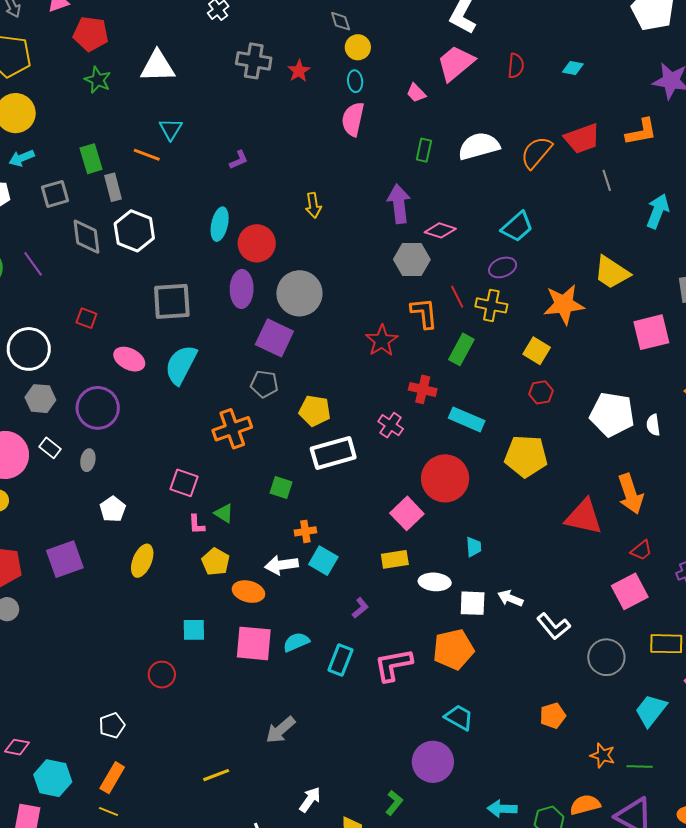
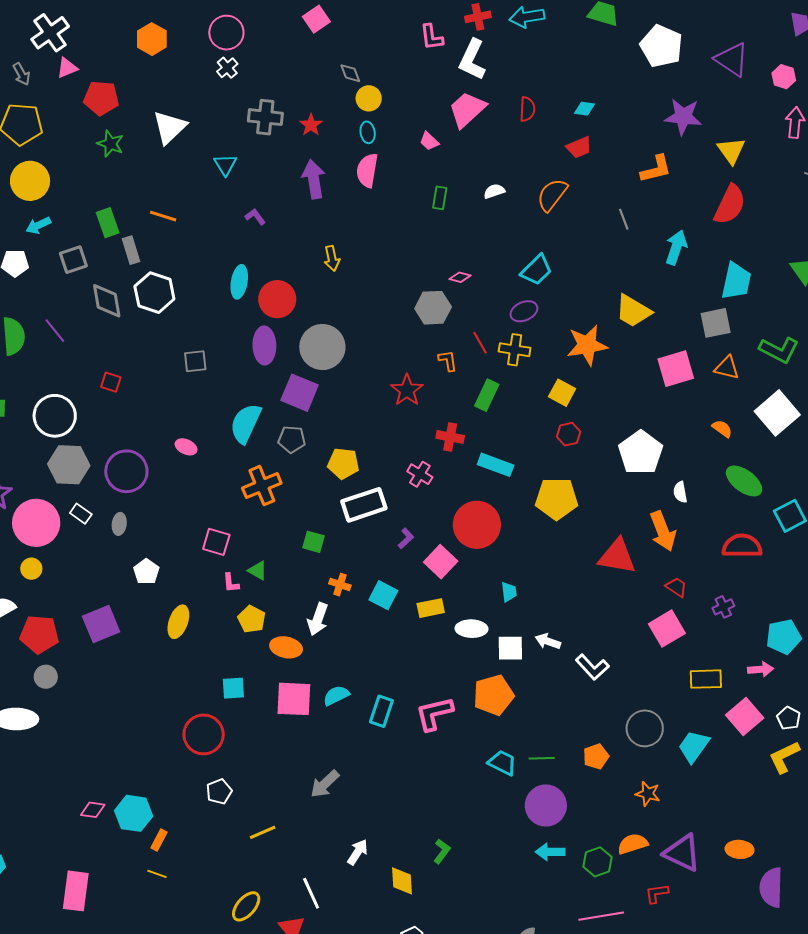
white triangle: (158, 66) -> (170, 127), turned -39
cyan triangle: (171, 129) -> (225, 165), moved
red trapezoid: (582, 138) -> (579, 147), moved, size x0.7
white semicircle: (479, 146) -> (494, 191), size x0.5
purple L-shape: (239, 160) -> (255, 217), turned -100
purple arrow: (399, 204) -> (314, 179), moved
pink diamond: (440, 230) -> (460, 277), size x0.7
gray square: (172, 301) -> (195, 361), size x0.6
orange L-shape: (424, 313) -> (448, 361), size x0.7
pink ellipse: (129, 359) -> (186, 447), moved, size x0.7
cyan semicircle: (181, 365) -> (246, 423), moved
gray hexagon: (40, 399) -> (69, 465), size x1.4
white pentagon: (612, 414) -> (641, 453), turned 30
white semicircle: (653, 425) -> (680, 492), moved
orange cross: (305, 531) -> (340, 585), turned 30
red trapezoid: (641, 550) -> (676, 587), turned -105
cyan square: (323, 561) -> (383, 595), moved
white arrow: (282, 565) -> (318, 619), turned -60
purple L-shape: (360, 608) -> (406, 538), moved
gray circle: (606, 657) -> (645, 728), moved
red circle: (162, 675) -> (204, 734), size x1.5
white pentagon: (112, 725) -> (219, 792), moved
pink diamond: (17, 747) -> (93, 810), moved
purple circle: (433, 762) -> (546, 806), moved
green line: (640, 767) -> (542, 758), moved
cyan hexagon: (53, 778) -> (134, 813), moved
orange rectangle: (112, 778) -> (159, 840), size x0.7

